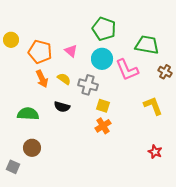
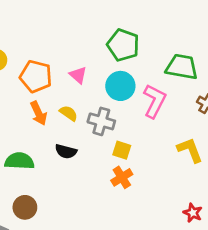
pink L-shape: (127, 70) -> (155, 101), turned -130

